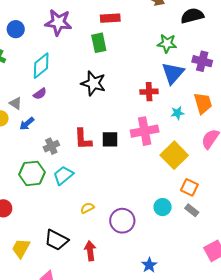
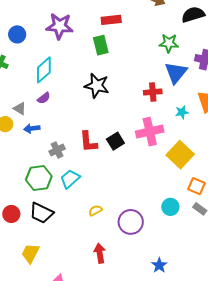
blue arrow: (27, 124) -> (32, 128), turned 35
black square: (110, 139) -> (115, 141), turned -30
black trapezoid: (56, 240) -> (41, 213), moved

